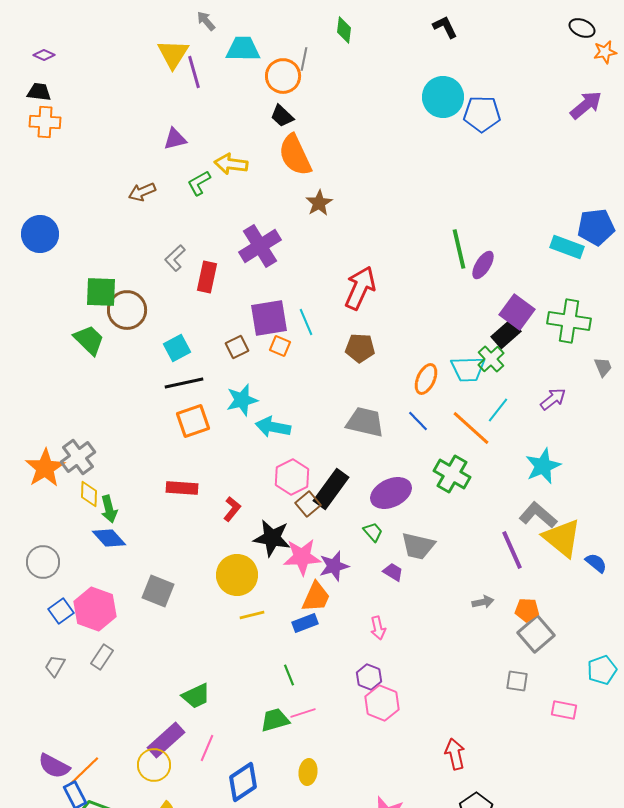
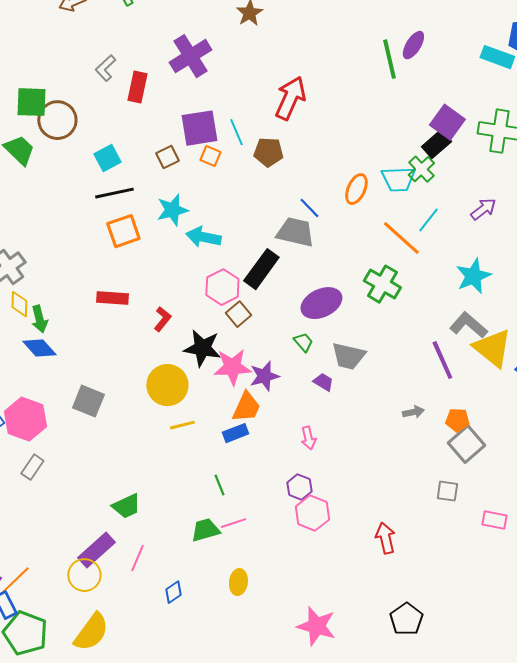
purple ellipse: (483, 265) -> (413, 45), moved
brown pentagon: (360, 348) -> (268, 152), moved
blue line: (418, 421) -> (309, 208), moved
black rectangle: (331, 489) -> (261, 269), moved
red arrow: (455, 754) -> (385, 538), moved
blue diamond: (243, 782) -> (173, 592), size x0.6

